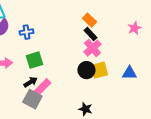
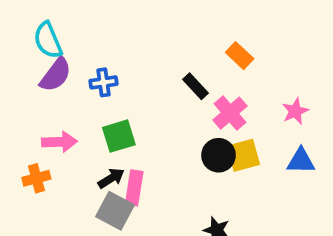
orange rectangle: (89, 20) -> (240, 56), moved
pink star: (134, 28) -> (295, 111), moved
black rectangle: (90, 34) -> (195, 86), moved
pink rectangle: (42, 87) -> (134, 188), turned -36

